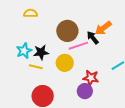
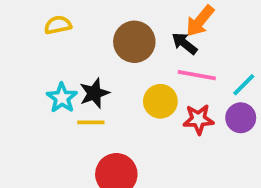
pink line: (78, 46) -> (197, 75), moved, turned 42
yellow circle: (65, 63) -> (160, 101), moved
purple circle: (85, 91) -> (241, 118), moved

